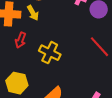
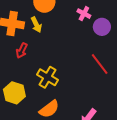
yellow cross: (50, 53) -> (48, 77), moved

